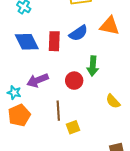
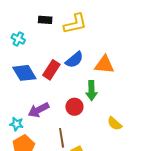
orange triangle: (110, 26) -> (104, 65), moved
red rectangle: (54, 41) -> (51, 70), turned 36

